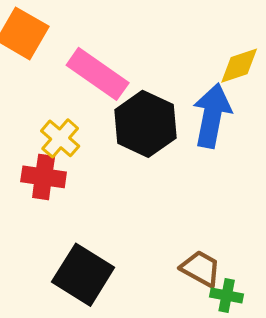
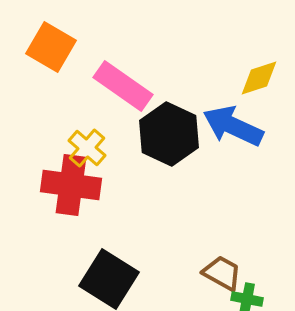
blue arrow: (212, 116) -> (233, 126), turned -76
red cross: (44, 177) -> (71, 185), size x1.4

